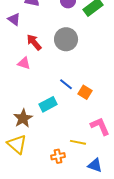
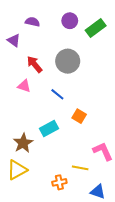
blue line: (66, 84) -> (57, 94), moved
orange square: (85, 92) -> (79, 116), moved
yellow triangle: (17, 144) -> (17, 170), turned 50

